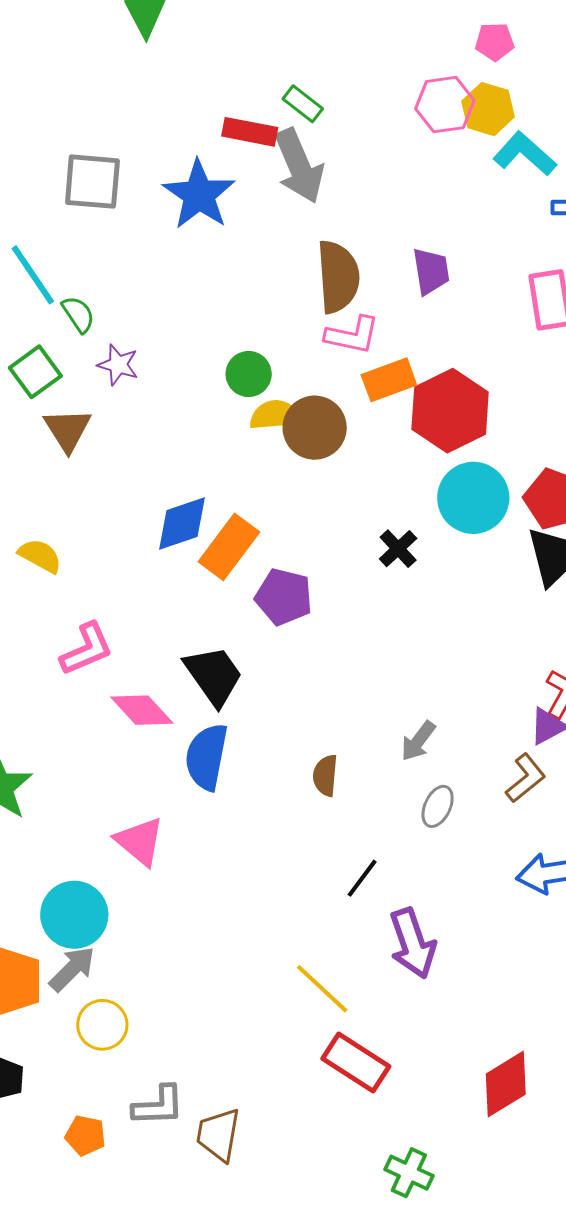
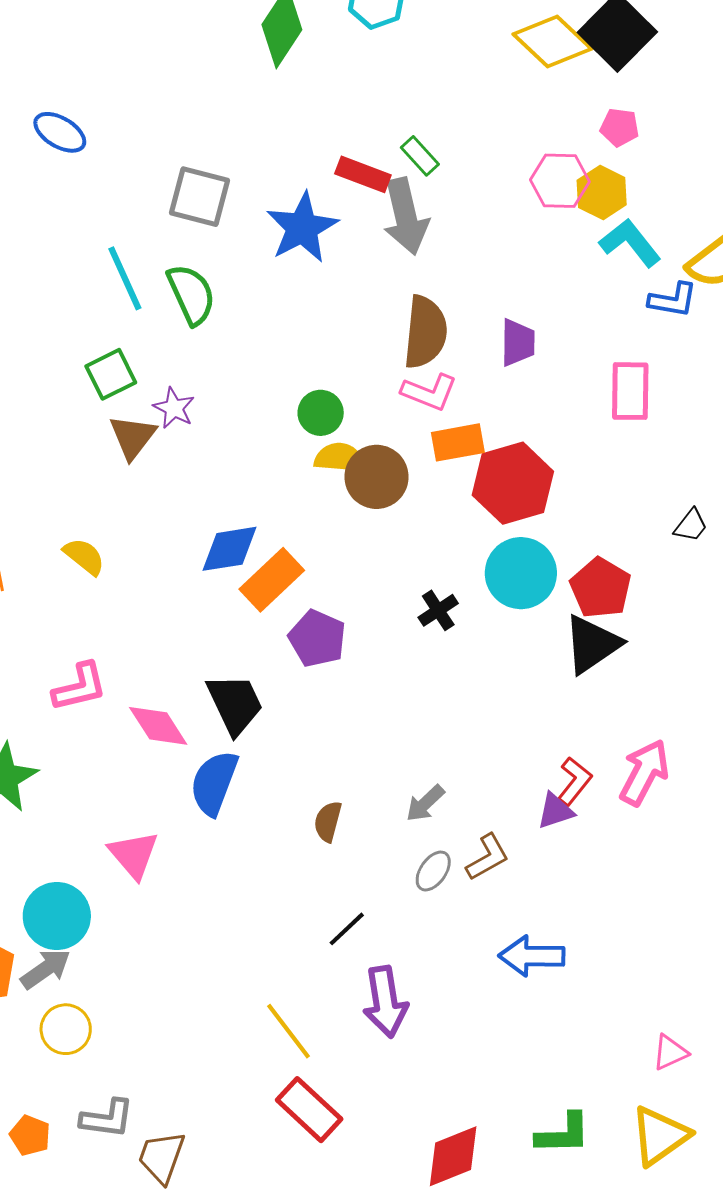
green semicircle: (78, 314) -> (191, 294), moved, size x1.6
purple star: (118, 365) -> (174, 408), moved
pink L-shape: (87, 649) -> (80, 687), moved
brown L-shape: (526, 778) -> (488, 857), moved

